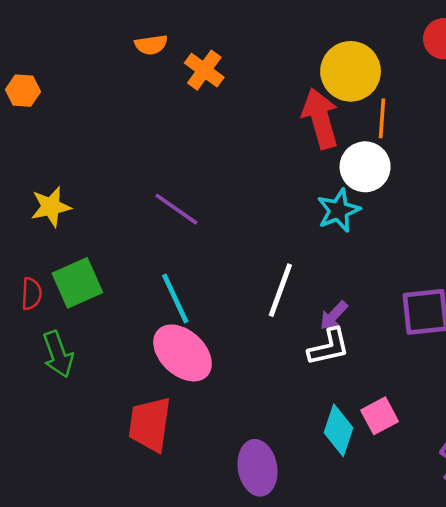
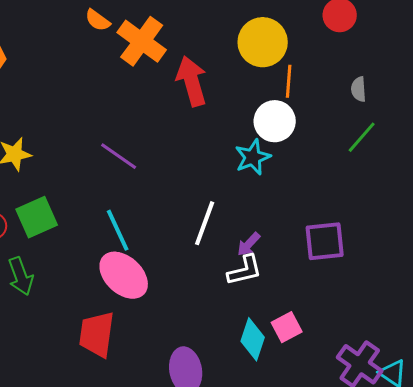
orange semicircle: (151, 45) -> (98, 20), turned 44
orange cross: (204, 70) -> (142, 41), size x1.5
red arrow: (320, 118) -> (192, 81), moved

